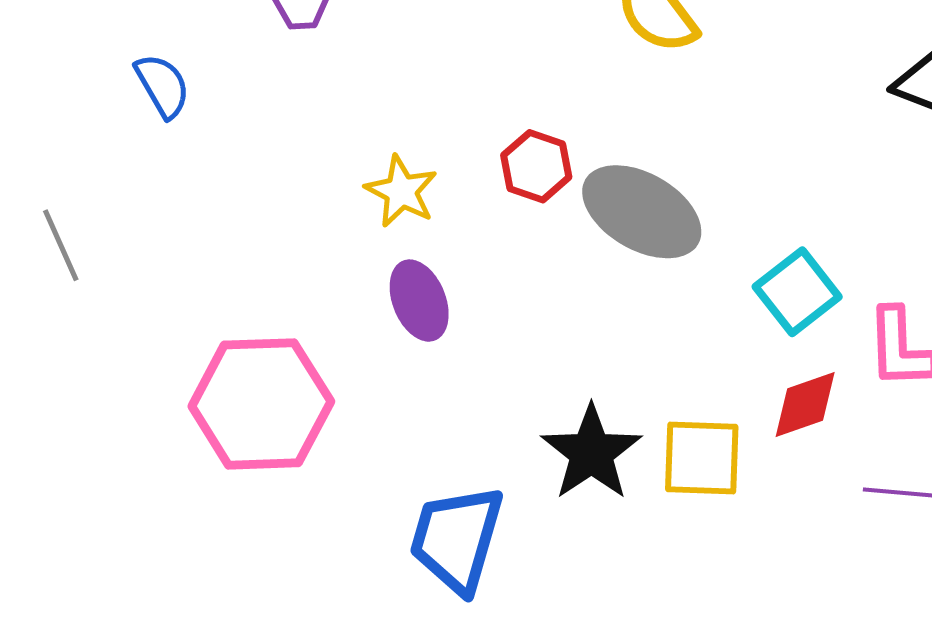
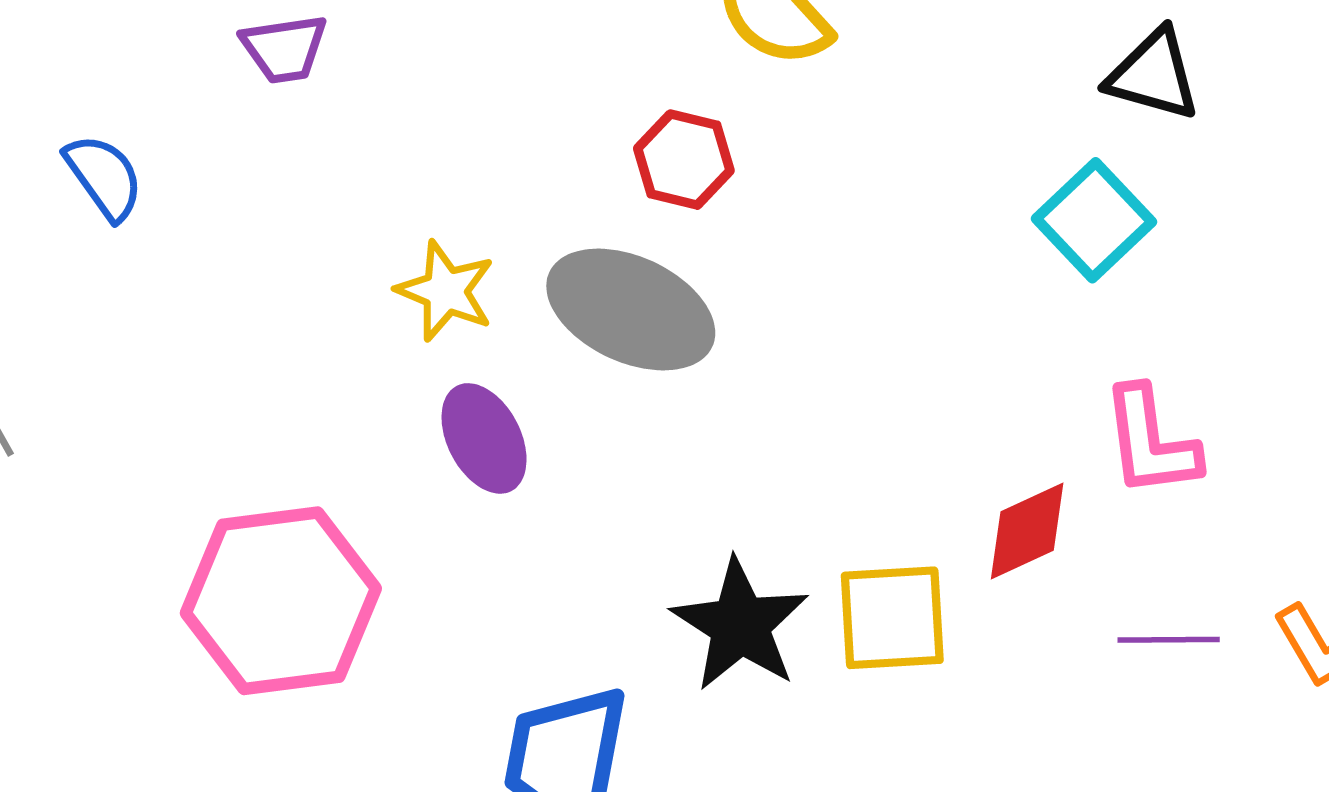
red hexagon: (536, 166) -> (684, 160), moved
gray ellipse: (642, 212) -> (631, 309), moved
cyan square: (797, 292) -> (1094, 220), moved

